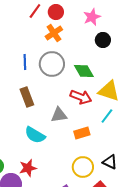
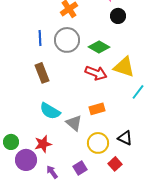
green diamond: (84, 71) -> (99, 47), turned -30
gray triangle: (59, 115) -> (74, 123), moved, turned 48
cyan line: (107, 116) -> (138, 92), moved

